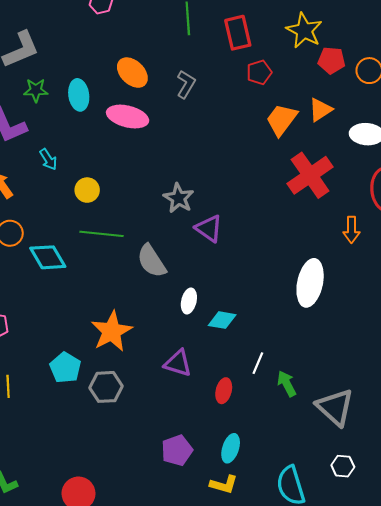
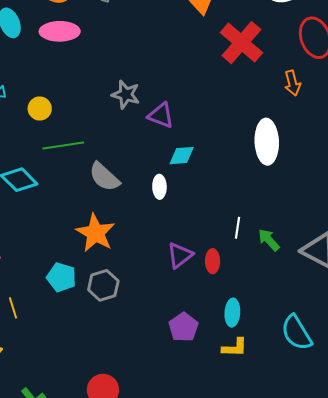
gray semicircle: (152, 261) -> (104, 177), moved
cyan diamond: (222, 320) -> (182, 156), moved
purple triangle: (178, 363) -> (180, 255), moved, turned -40

